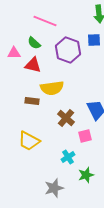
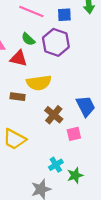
blue square: (94, 40) -> (64, 15), moved
green semicircle: (34, 43) -> (28, 39), moved
cyan cross: (68, 157) -> (56, 165), moved

